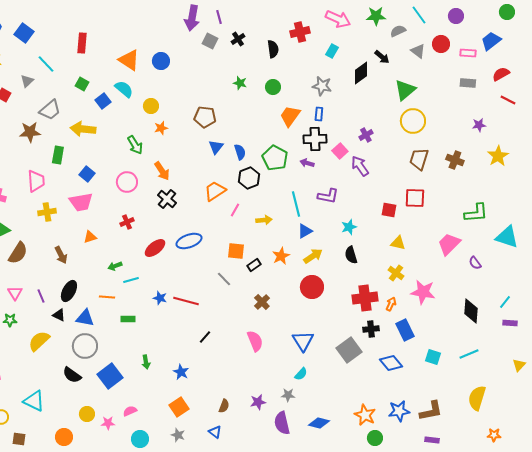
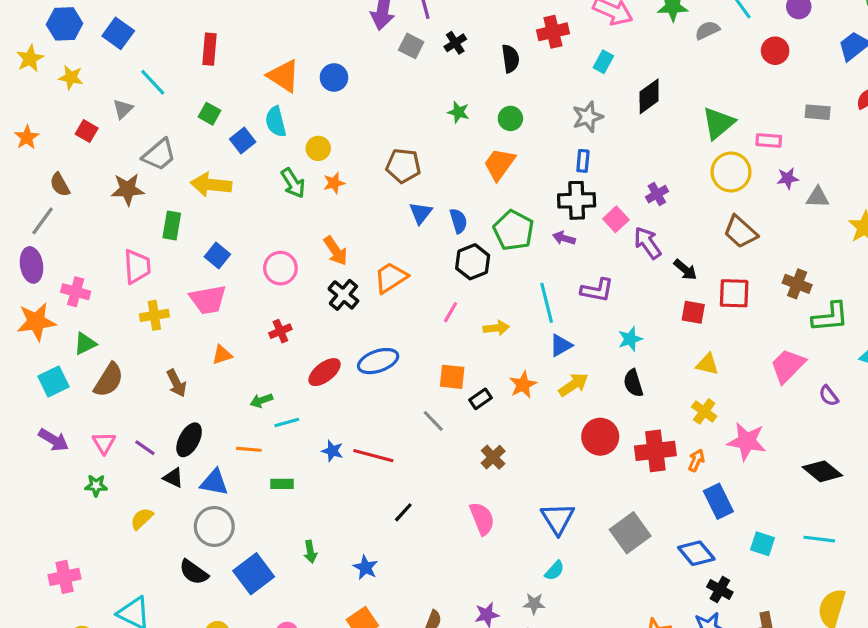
gray triangle: (418, 51) -> (818, 197), moved, turned -35
pink rectangle: (468, 53) -> (769, 141), moved
black arrow: (382, 57) -> (685, 270), moved
gray star: (322, 86) -> (588, 117), turned -30
cyan semicircle: (124, 89) -> (276, 122), turned -144
orange trapezoid: (290, 116) -> (499, 164), moved
purple star: (479, 125) -> (788, 178), moved
green arrow: (135, 145) -> (293, 183), moved
brown trapezoid: (419, 159) -> (740, 232), turned -65
brown cross: (455, 160) -> (797, 284), moved
orange trapezoid: (215, 191) -> (391, 278), moved
red circle: (312, 287) -> (600, 437), moved
purple line: (41, 296) -> (145, 448), turned -32
black diamond: (471, 311) -> (822, 471), turned -55
black cross: (371, 329) -> (720, 589), moved, turned 35
yellow semicircle: (39, 341) -> (142, 519), size x0.7
cyan line: (469, 354) -> (819, 539), turned 30

